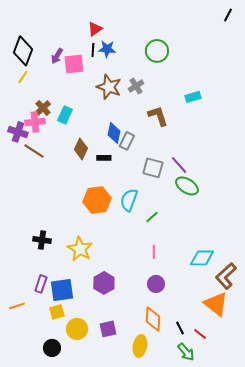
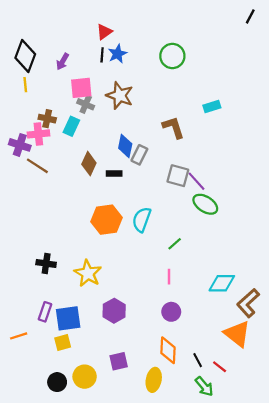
blue star: (107, 49) -> (117, 54), turned -30
pink square: (74, 64) -> (81, 88), moved
yellow line: (23, 77) -> (25, 85), turned -40
gray cross: (136, 86) -> (86, 104), moved, turned -35
brown cross: (43, 108) -> (47, 119), turned -35
gray square: (153, 168) -> (178, 176), moved
green line: (152, 217) -> (175, 244), moved
yellow circle: (77, 329) -> (85, 377), moved

